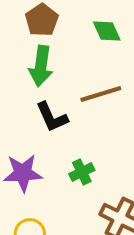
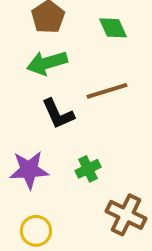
green arrow: (41, 66) -> (47, 63), turned 66

